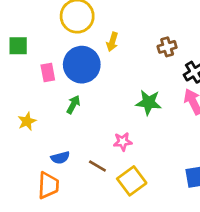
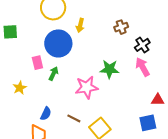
pink rectangle: (48, 73) -> (37, 63), moved
pink star: (123, 142) -> (87, 87), moved, size x1.6
blue semicircle: (60, 158) -> (46, 114), turned -48

